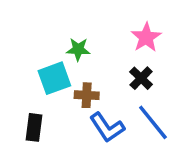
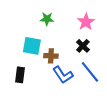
green star: (78, 49) -> (47, 19), moved
cyan square: (54, 78) -> (32, 46), turned 30

